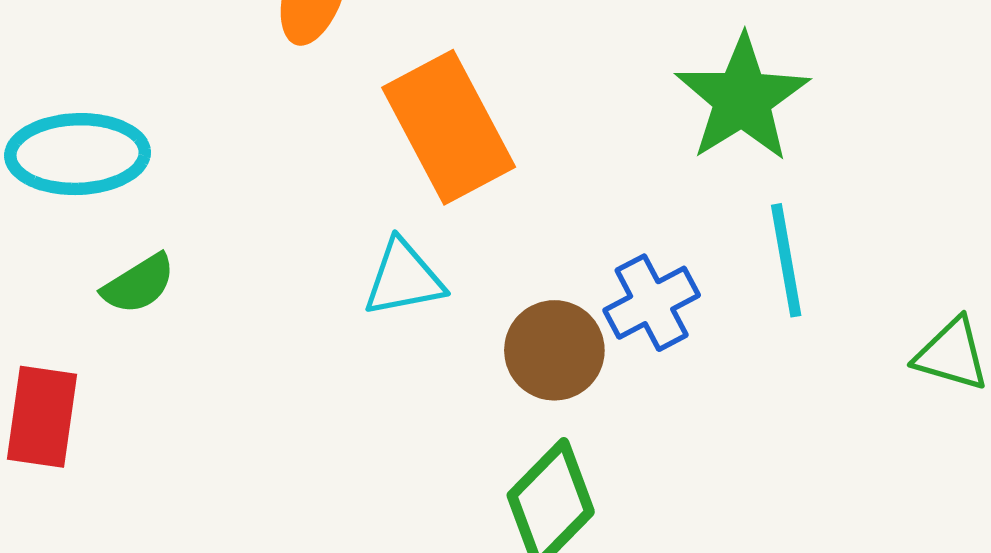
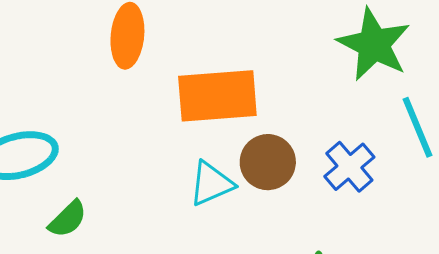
orange rectangle: (449, 127) -> (217, 96), turned -54
brown circle: (554, 350) -> (268, 162), moved

